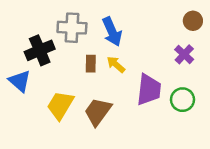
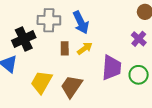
yellow arrow: (116, 64) -> (85, 48), turned 105

